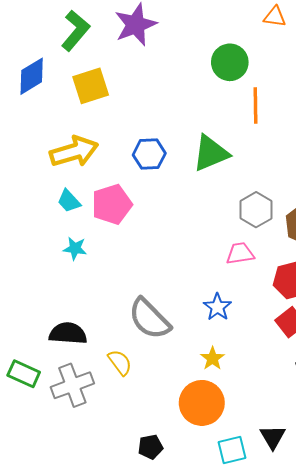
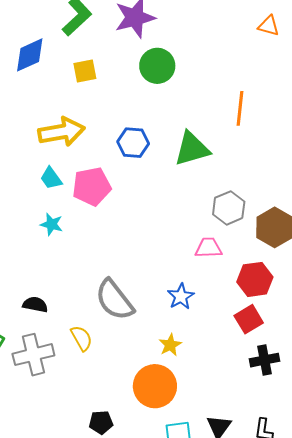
green circle: (230, 62) -> (157, 66), moved
yellow square: (91, 86) -> (85, 71), size x0.7
black semicircle: (68, 333) -> (35, 305), size x0.7

